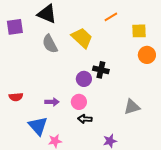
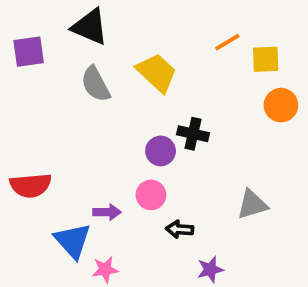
orange line: (111, 17) -> (227, 42), moved
red semicircle: (16, 97) -> (31, 185), size x1.5
purple arrow: (52, 102) -> (107, 212), moved
black arrow: (85, 119) -> (180, 229), moved

